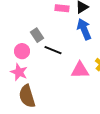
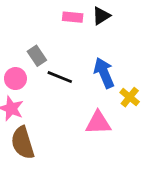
blue arrow: (84, 29) -> (104, 73), moved
pink triangle: (80, 70) -> (98, 123), moved

